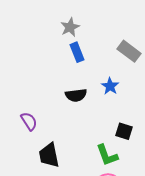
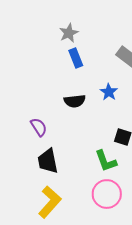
purple semicircle: (29, 121) -> (39, 127), moved

